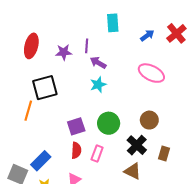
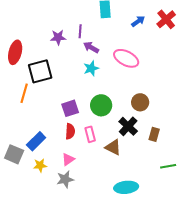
red ellipse: (31, 46) -> (15, 52), moved
pink ellipse: (151, 73) -> (126, 58), moved
pink rectangle: (97, 153) -> (90, 134), turned -35
brown triangle: (133, 171) -> (113, 147), moved

